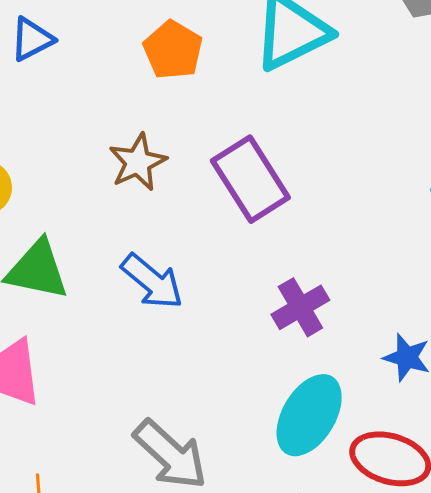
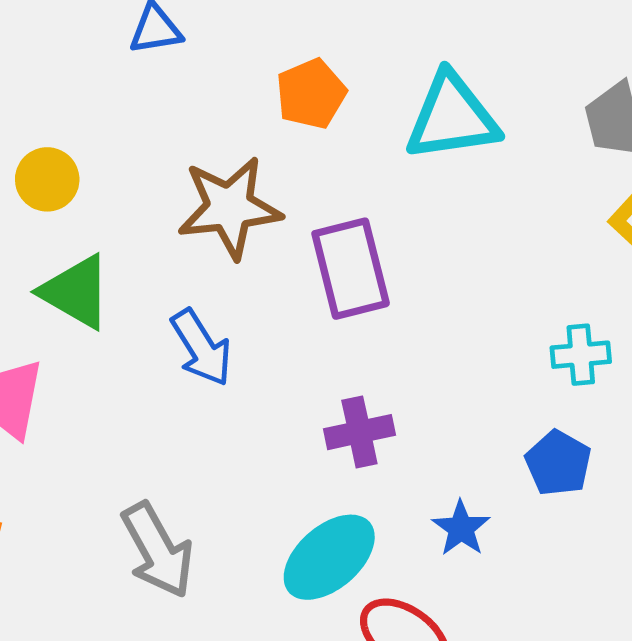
brown star: (138, 162) -> (230, 208), size x1.5

